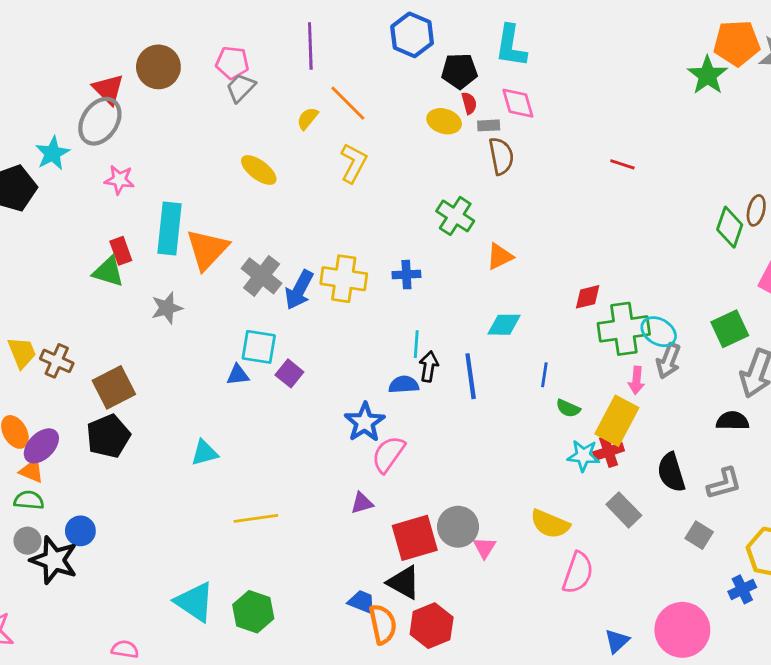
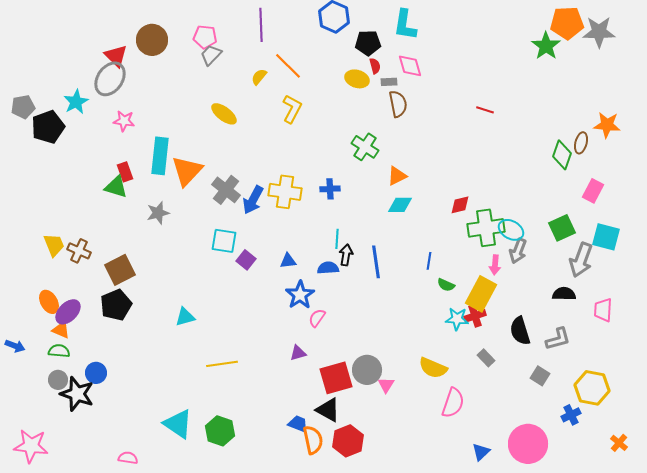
cyan diamond: (504, 325) -> (400, 205), moved
blue triangle: (238, 375) -> (288, 261), moved
pink semicircle: (388, 454) -> (317, 318), size x0.7
gray rectangle: (624, 510) -> (486, 358), size x0.7

